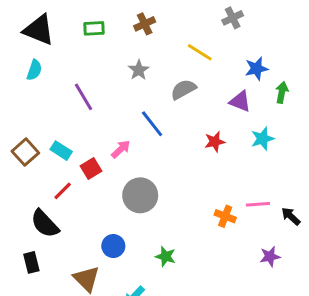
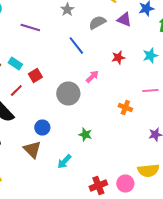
purple line: (84, 97) -> (30, 28), turned -42
purple triangle: (240, 101) -> (124, 20), moved
pink arrow: (121, 149) -> (92, 76), moved
pink line: (258, 204) -> (150, 90), moved
blue circle: (113, 246) -> (42, 128), moved

